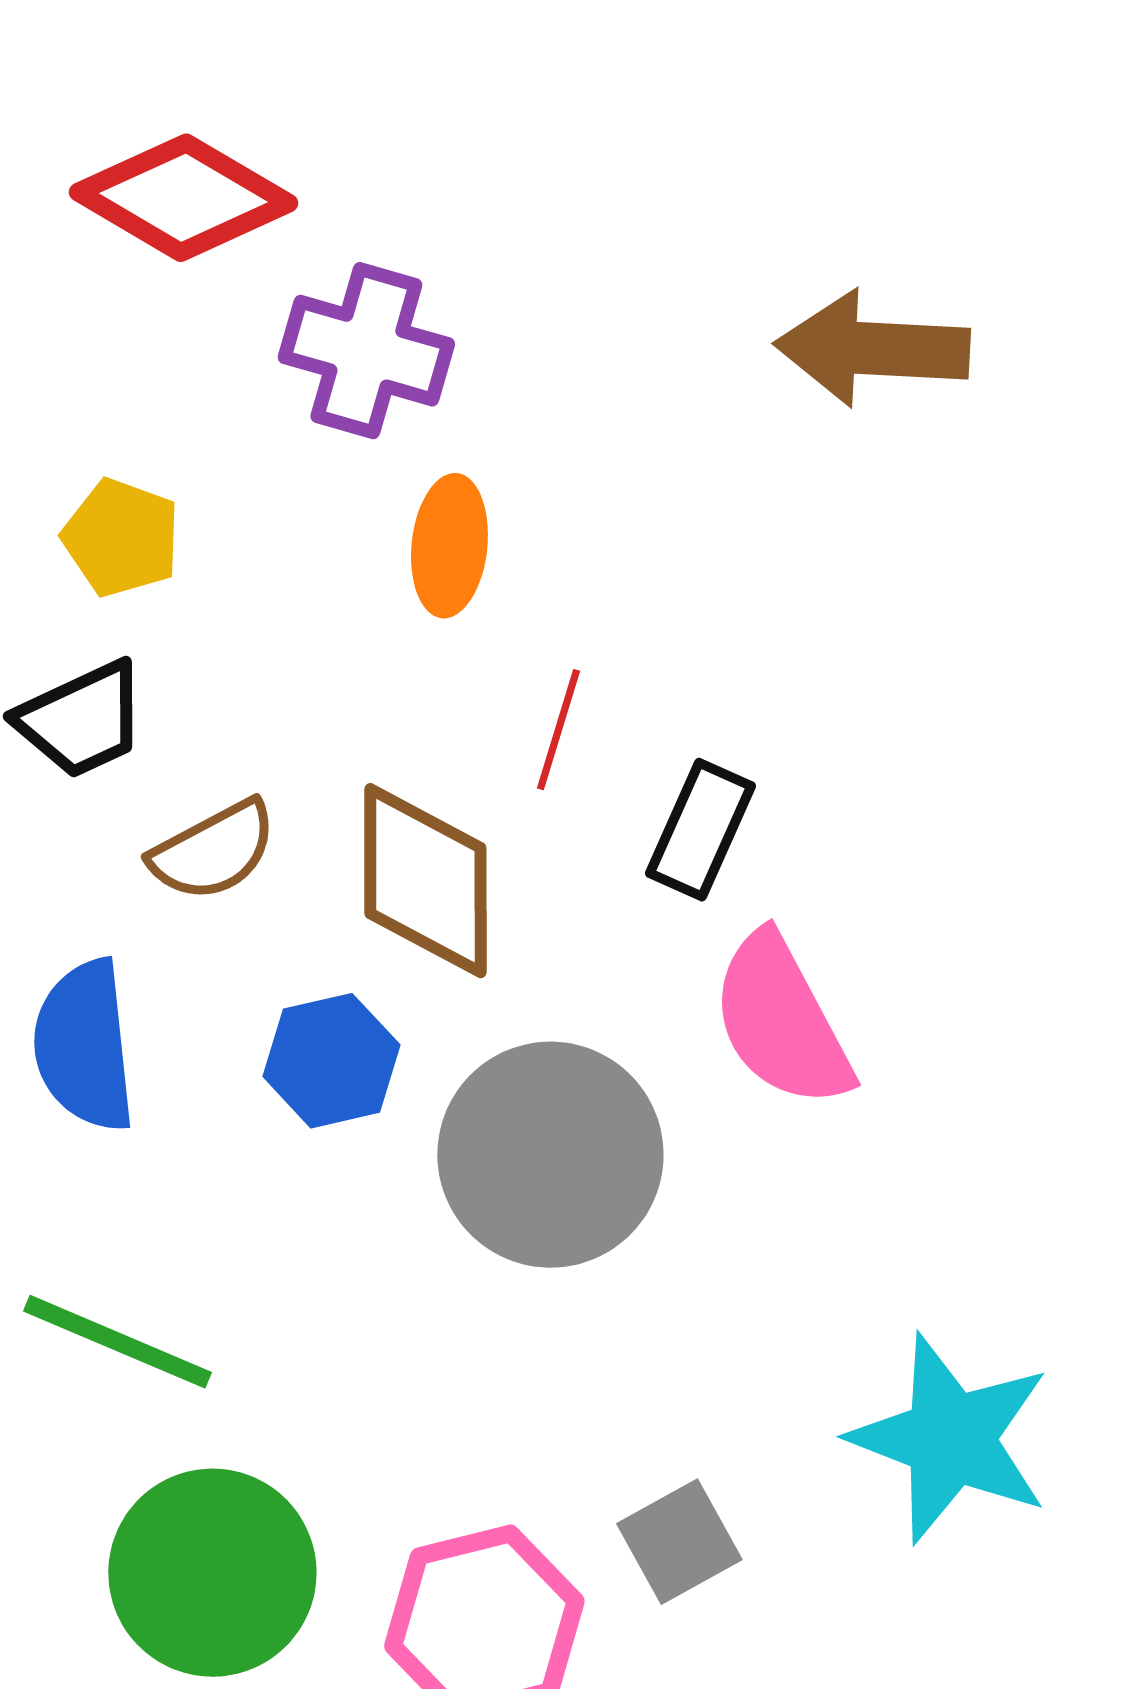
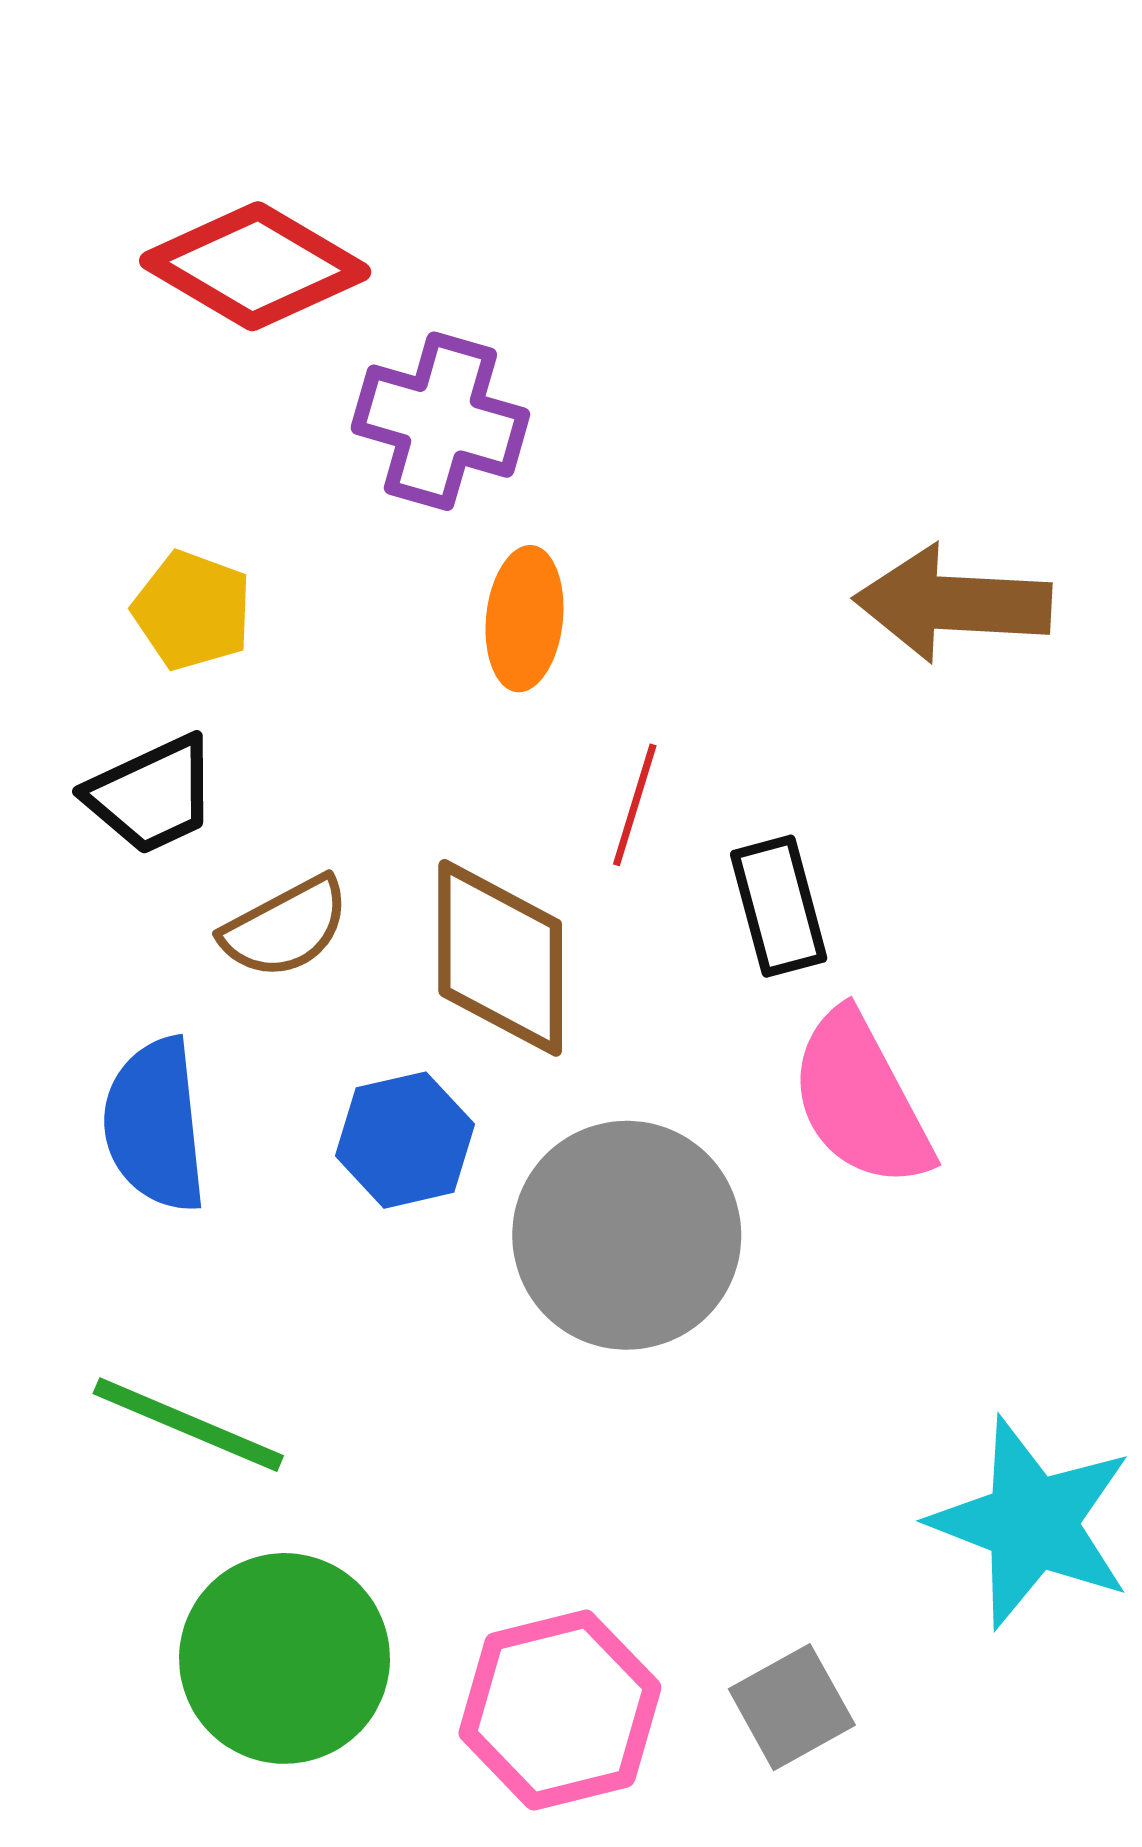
brown arrow: (872, 349) -> (953, 603), moved
black rectangle: (700, 830) -> (779, 906), turned -39
gray square: (679, 1542) -> (792, 1707), moved

